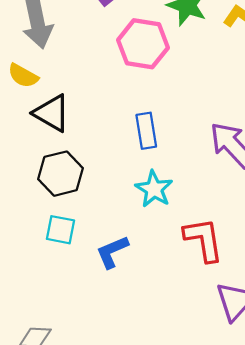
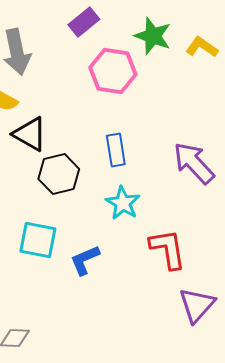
black hexagon: (61, 174) -> (59, 174), moved
cyan square: (61, 230) -> (38, 240), size x1.4

